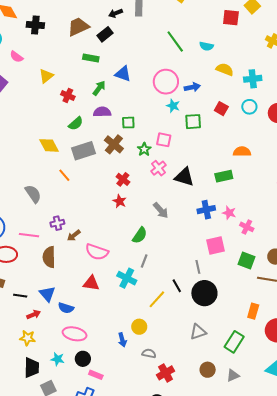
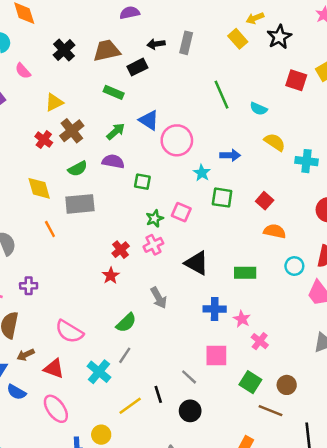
black cross: (35, 25) -> (64, 50), moved, turned 30
pink circle: (166, 82) -> (177, 140), moved
red cross: (68, 96) -> (44, 140), moved
cyan circle: (249, 107) -> (294, 266), moved
red square: (221, 109) -> (265, 201), moved
brown cross: (114, 144) -> (72, 131), moved
orange semicircle: (242, 152) -> (275, 231), moved
pink cross: (159, 168) -> (153, 245), moved
brown arrow: (74, 236) -> (26, 355), moved
gray line: (198, 267) -> (189, 377), turned -48
black circle: (204, 293) -> (190, 411), size x0.7
pink ellipse: (75, 334) -> (56, 409), moved, turned 30

